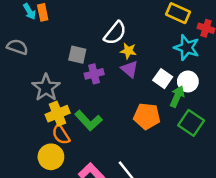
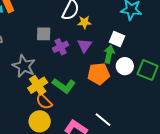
purple triangle: (129, 69) -> (85, 45), moved, turned 35
white circle: (188, 81) -> (125, 66), moved
green arrow: (177, 96) -> (109, 54), moved
orange pentagon: (147, 116) -> (99, 74), moved

